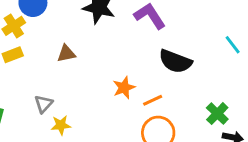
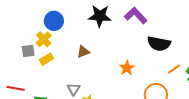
orange line: (153, 100) -> (174, 69), moved

